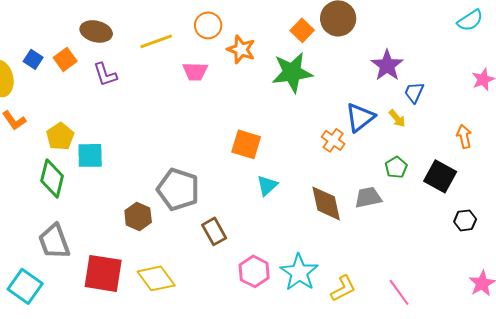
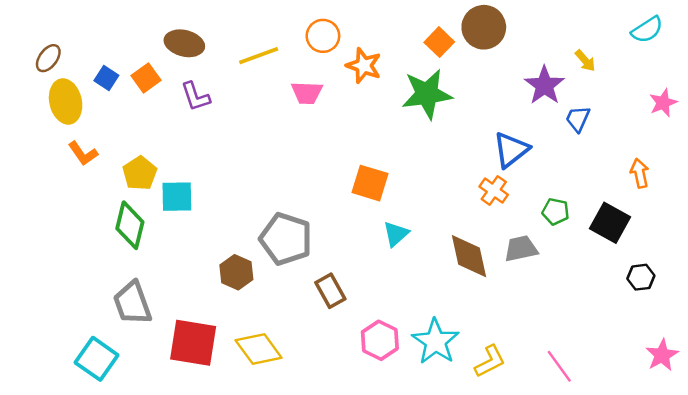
yellow arrow: (397, 118) -> (585, 61), moved
orange cross: (333, 140) -> (494, 191), moved
green pentagon: (396, 167) -> (556, 212), turned -30

